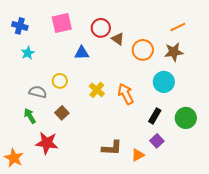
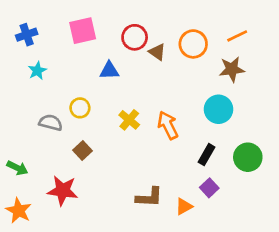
blue cross: (20, 26) -> (27, 35), turned -35
orange circle: (143, 50) -> (193, 44), moved
green arrow: (30, 116) -> (17, 168), moved, turned 147

